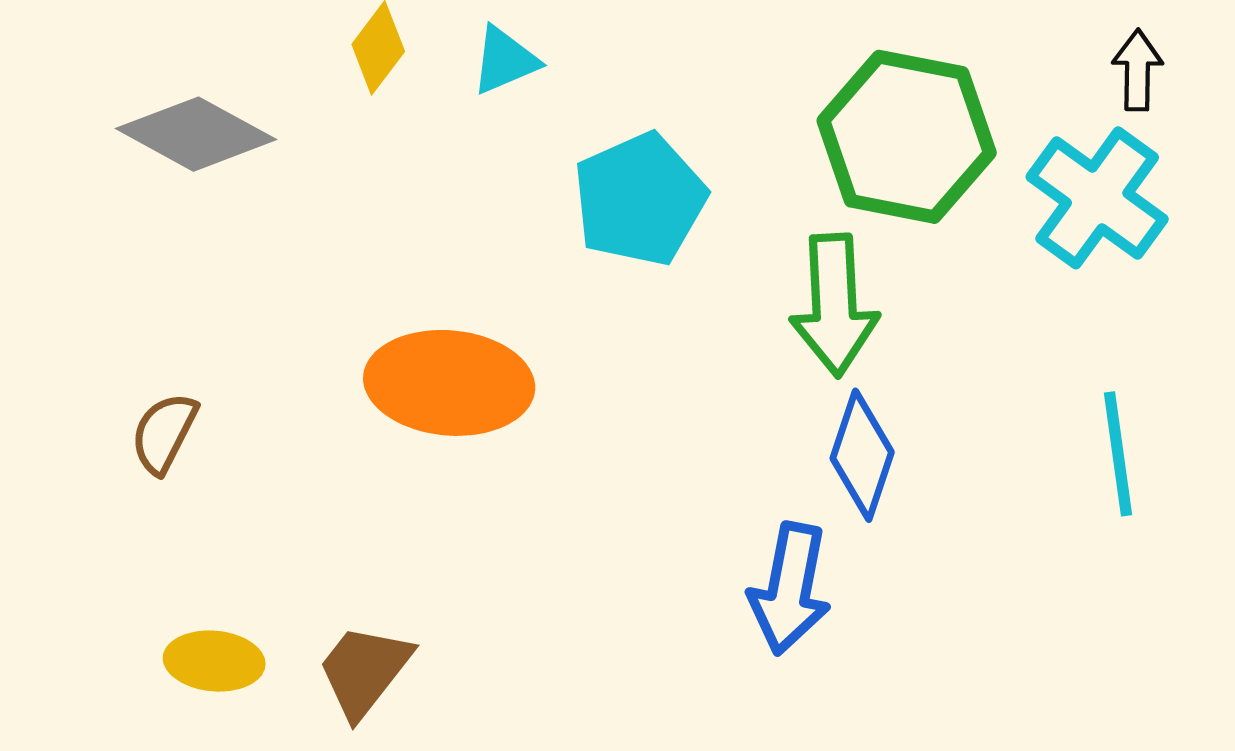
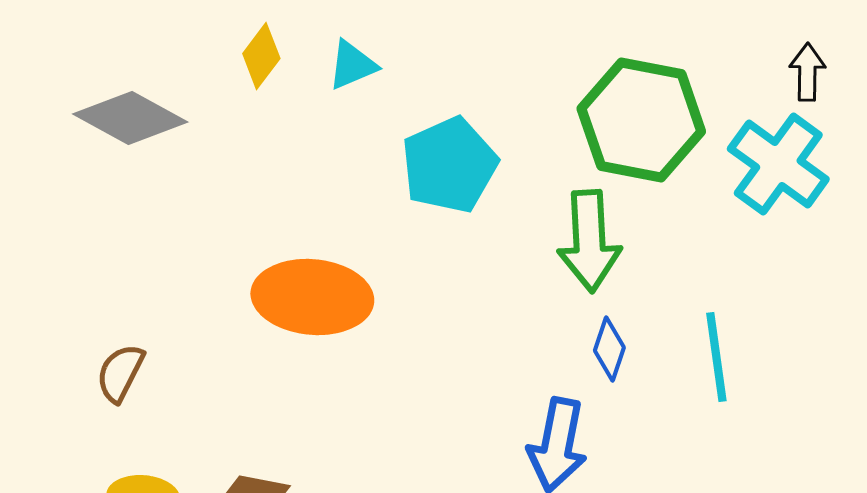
brown semicircle: (164, 433) -> (120, 373), moved
cyan line: (1118, 454) -> (716, 357), moved
blue diamond: (862, 455) -> (609, 349), size x0.7

